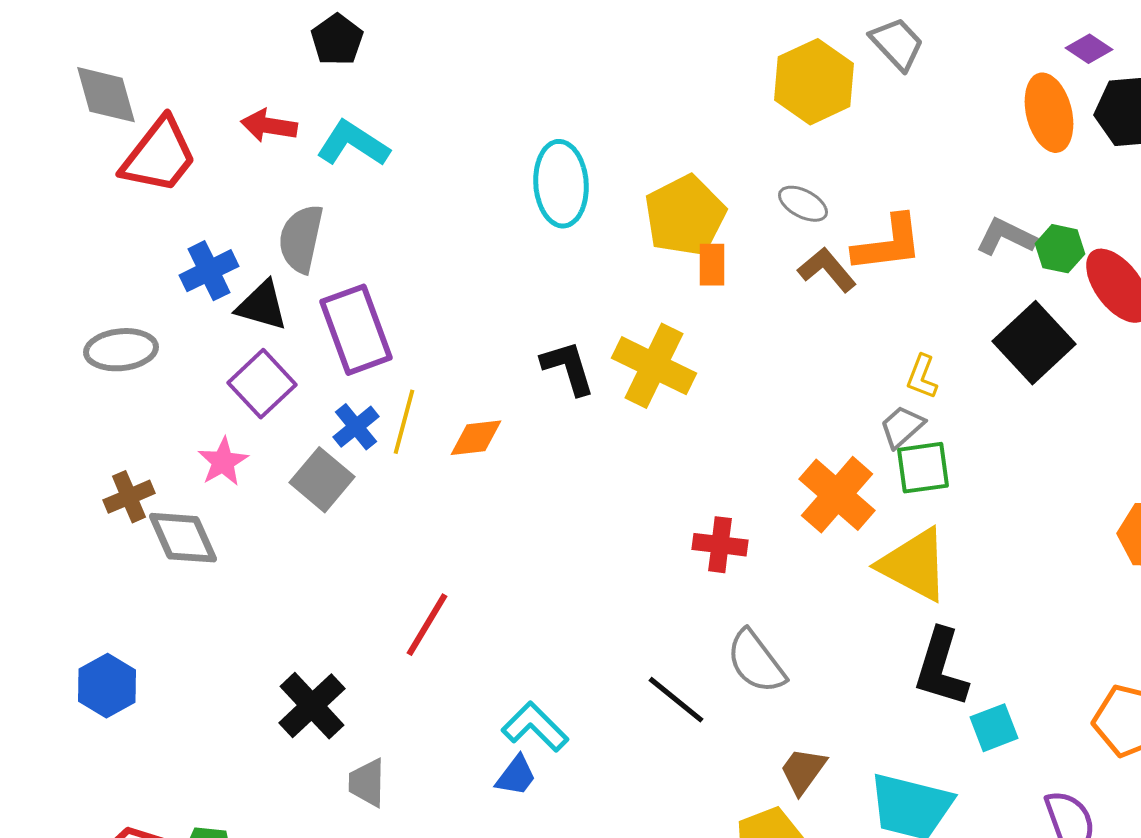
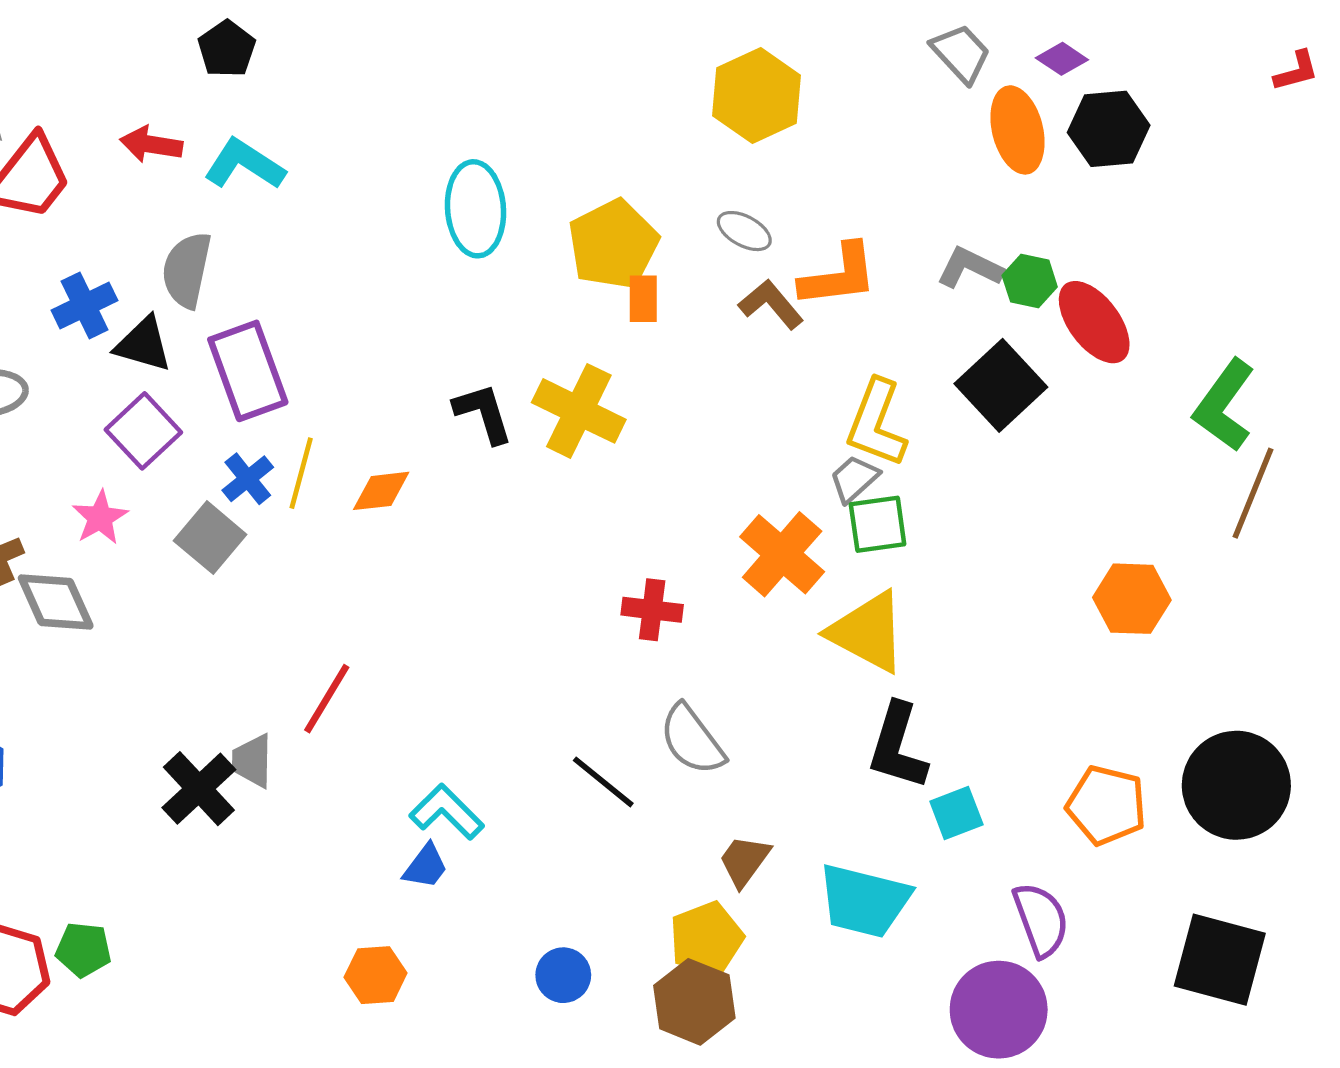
gray trapezoid: (897, 44) -> (961, 53), moved
yellow L-shape: (922, 377) -> (876, 423), size x1.8
gray trapezoid: (367, 783) -> (252, 761), moved

